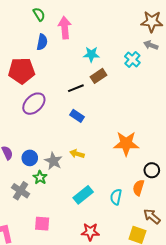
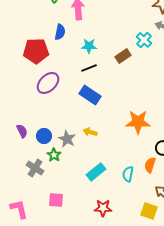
blue semicircle: (42, 42) -> (60, 32), moved
cyan star: (91, 54) -> (89, 46), moved
brown rectangle: (98, 76) -> (123, 56), moved
blue rectangle: (77, 116) -> (90, 95), size x1.5

